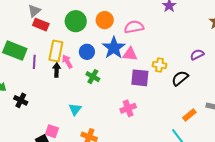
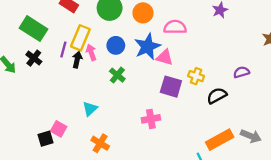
purple line: (34, 62) -> (63, 49), moved
black cross: (21, 100) -> (34, 58), moved
orange rectangle: (189, 115) -> (220, 140), size x1.6

